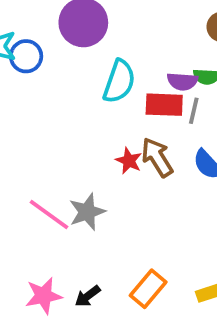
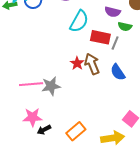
purple semicircle: (182, 81) -> (113, 12), moved
pink line: (49, 214) -> (31, 84), turned -50
pink star: (44, 296) -> (33, 117), moved

